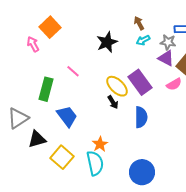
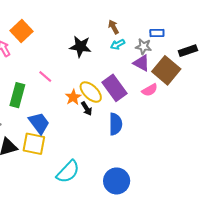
black star: (107, 42) -> (80, 47), turned 30
orange star: (100, 144) -> (73, 97), moved
yellow square: (62, 157) -> (34, 144), moved, turned -30
cyan semicircle: (95, 163) -> (68, 172), turned 55

